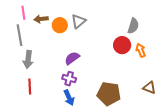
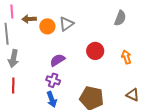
gray semicircle: (133, 26) -> (120, 18), moved
red circle: (122, 45) -> (95, 51), moved

